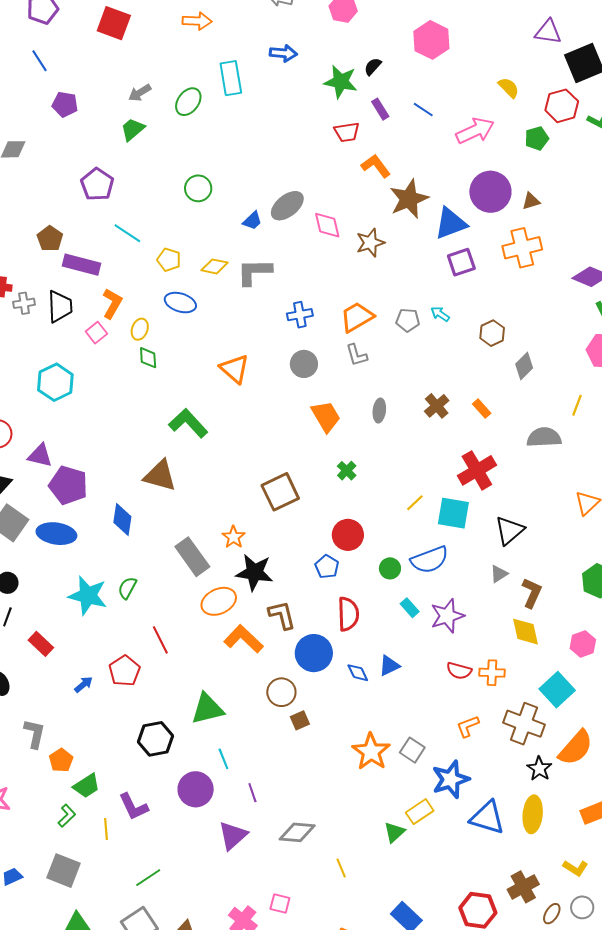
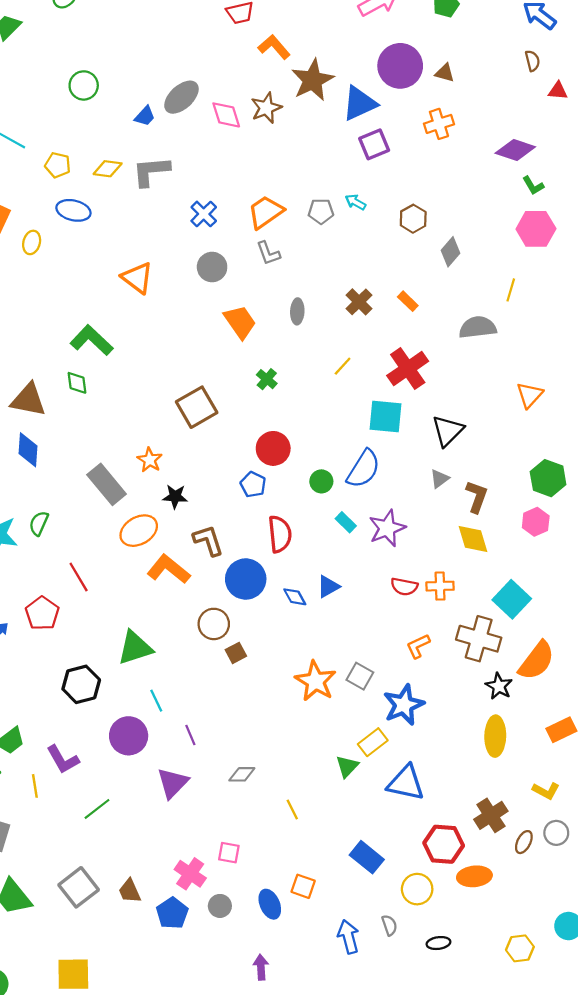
brown triangle: (531, 201) -> (445, 73), turned 36
brown star: (370, 243) -> (266, 108), moved
orange cross: (522, 248) -> (439, 124), size x0.7
blue cross: (300, 315) -> (204, 214), turned -30
green diamond: (148, 358) -> (77, 383), moved
brown triangle: (160, 476) -> (28, 400), moved
yellow line: (415, 503) -> (343, 366), moved
blue semicircle: (430, 560) -> (364, 469), turned -33
black star: (254, 572) -> (175, 496), size x0.6
pink hexagon: (583, 644) -> (536, 522), moved
blue triangle: (487, 818) -> (406, 783), moved
gray diamond: (297, 832) -> (242, 774), size x0.7
green line: (148, 878) -> (97, 809), moved

